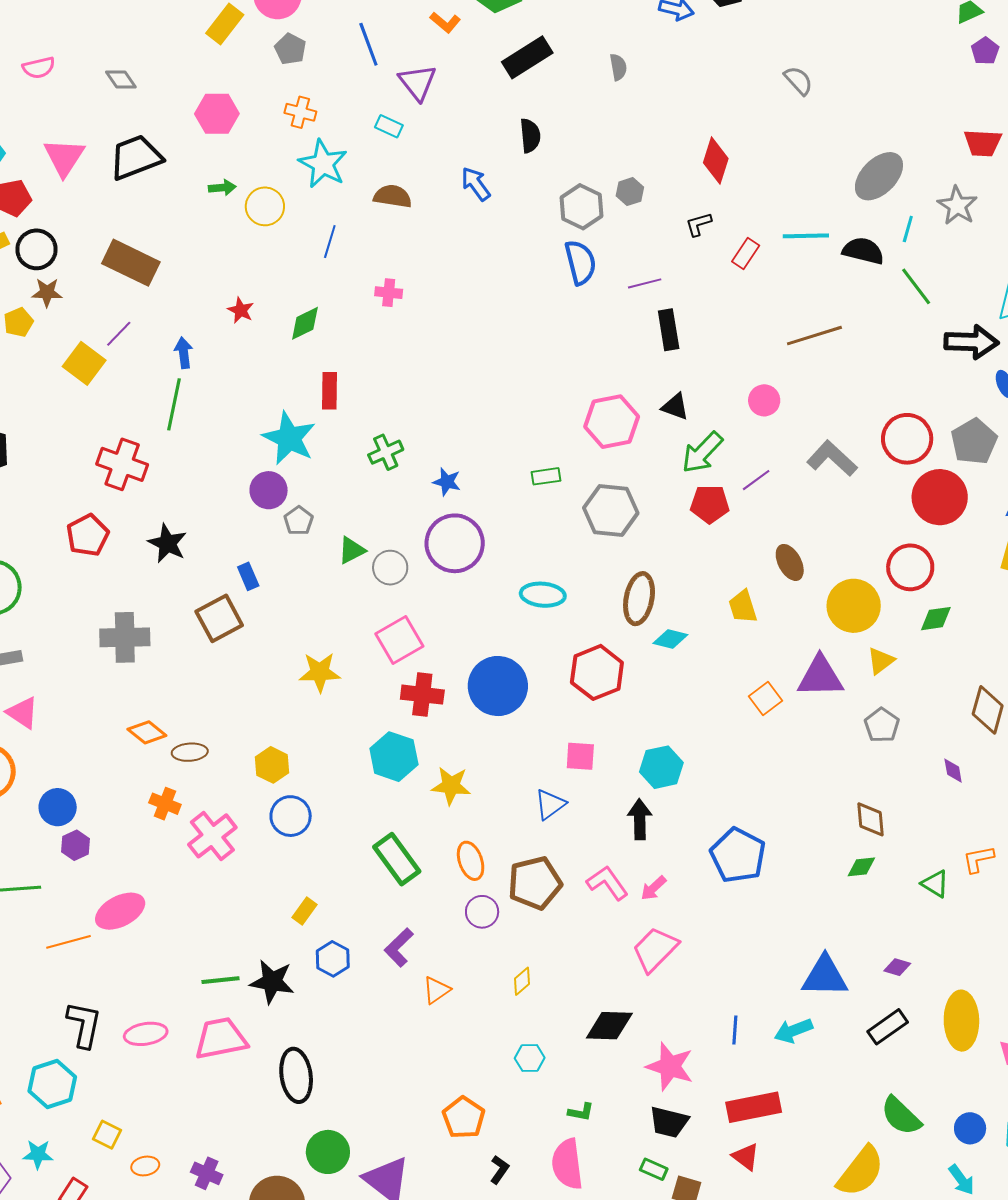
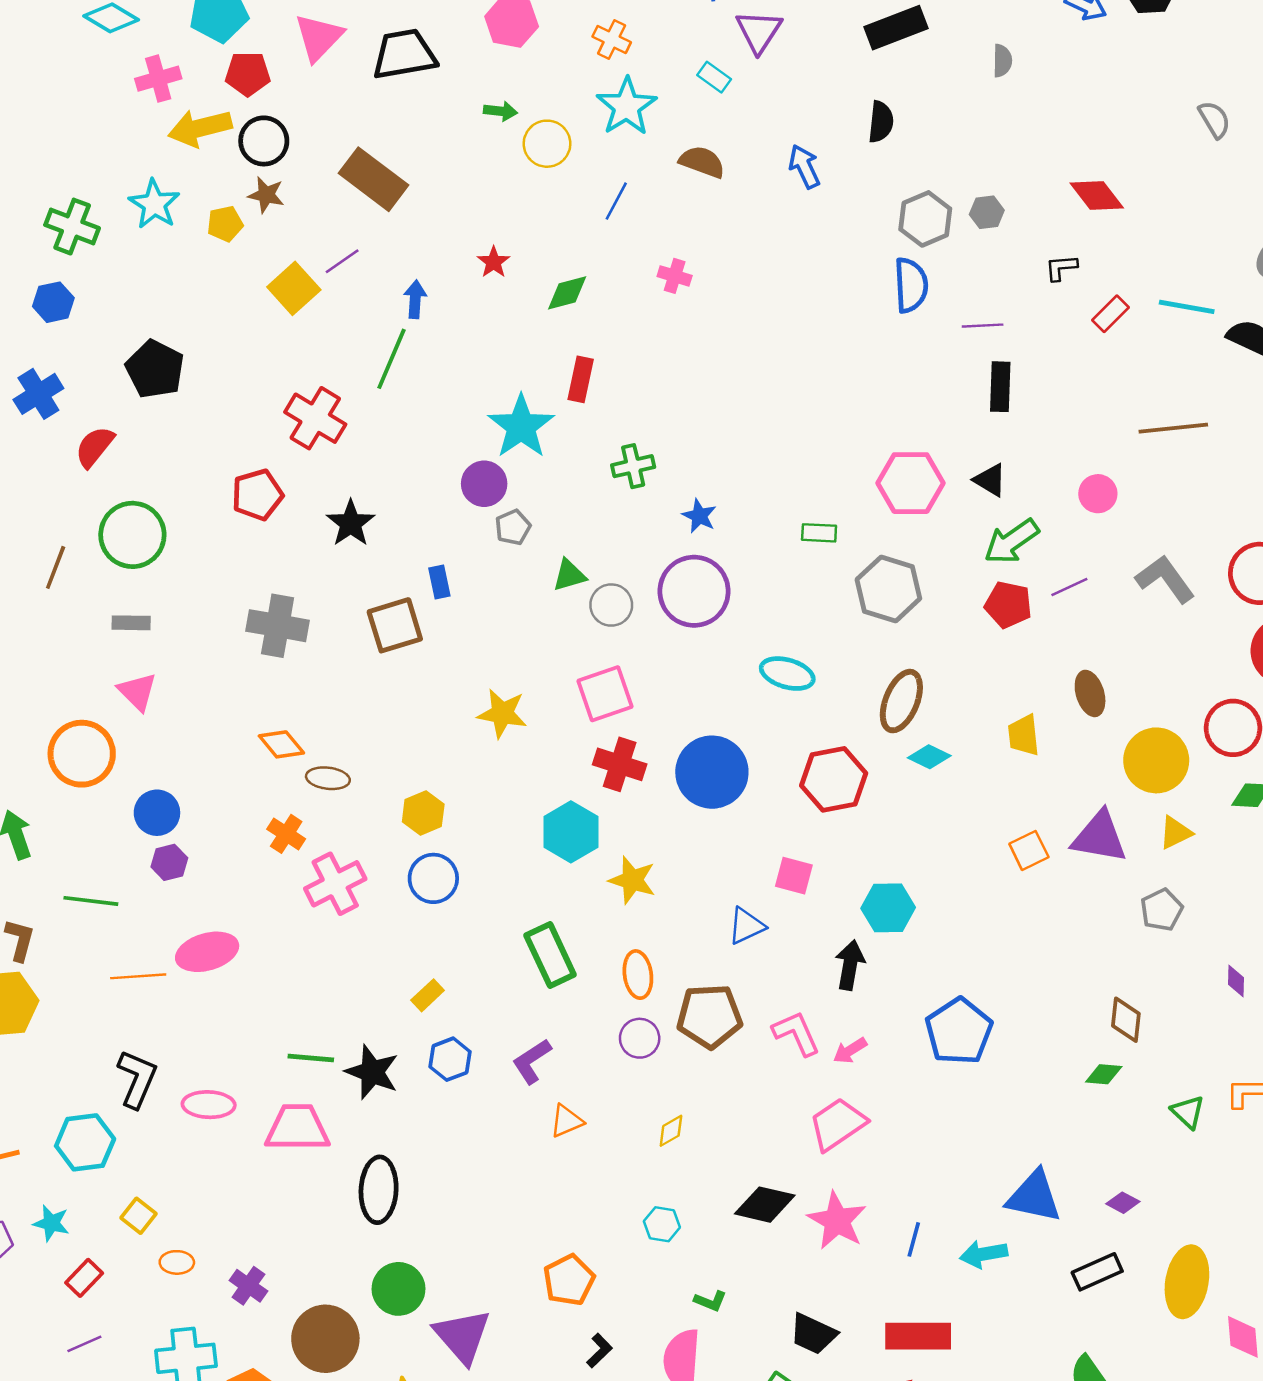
red diamond: (716, 161) -> (1097, 196), turned -66
pink star: (670, 1066) -> (837, 1221), moved

